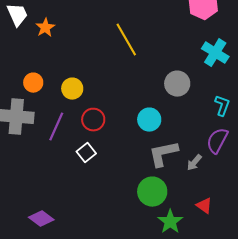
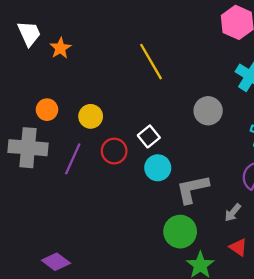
cyan circle: (149, 120) -> (158, 168), moved
white square: (86, 153) -> (149, 136), moved
gray arrow: (194, 163) -> (233, 213), moved

